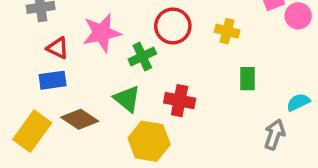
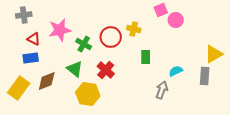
red circle: (173, 26) -> (111, 37), moved
green cross: (142, 57) -> (84, 44), turned -35
red cross: (180, 101) -> (106, 70), turned 30
brown diamond: (80, 119) -> (47, 81), turned -55

